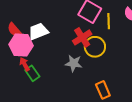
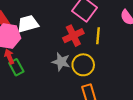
yellow line: (109, 21) -> (98, 36), moved
yellow circle: (95, 47) -> (83, 65), moved

